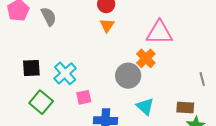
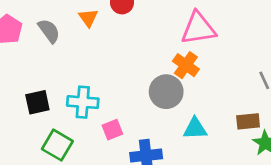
orange triangle: (107, 25) -> (88, 18), moved
cyan cross: (65, 73) -> (83, 102), turned -35
cyan triangle: (145, 106) -> (195, 129), turned -36

